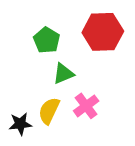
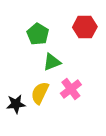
red hexagon: (103, 32) -> (85, 27), size x0.7

